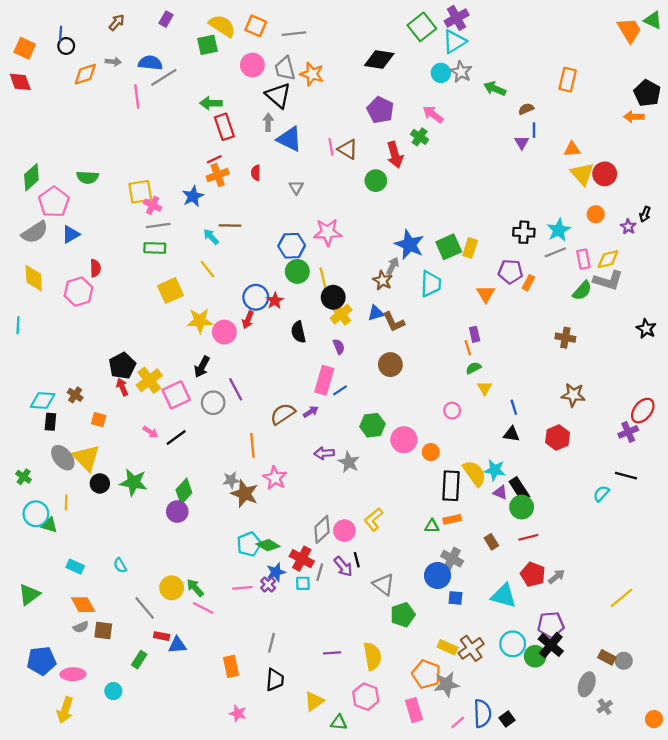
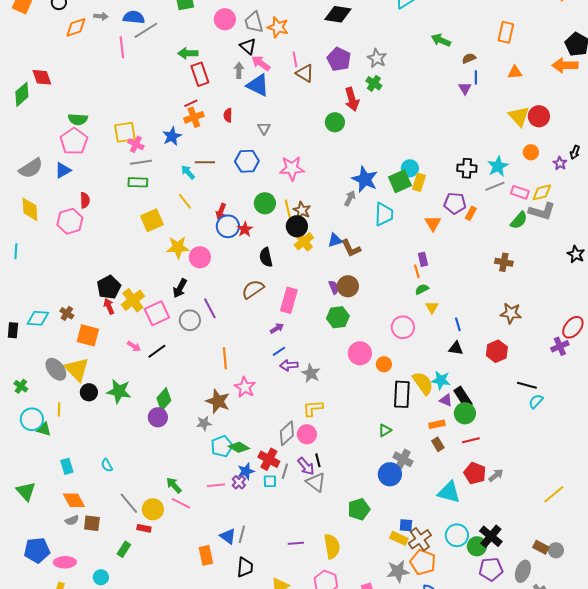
gray star: (461, 72) -> (377, 58), moved
cyan circle: (441, 73) -> (410, 168), moved
red diamond: (20, 82) -> (42, 77), moved
black triangle: (278, 95) -> (248, 46), size x0.7
pink arrow: (433, 114) -> (261, 63), moved
orange arrow: (634, 117) -> (565, 65), size x1.4
pink line: (331, 147) -> (295, 59), moved
brown triangle: (348, 149) -> (305, 73), moved
orange triangle: (572, 149) -> (515, 72), moved
green diamond: (31, 177) -> (22, 94), moved
pink pentagon: (54, 202) -> (74, 141), moved
blue hexagon: (292, 246) -> (247, 161), moved
pink rectangle: (583, 259) -> (520, 192), turned -60
brown star: (383, 280) -> (302, 210), moved
red arrow: (248, 320) -> (221, 211), moved
purple semicircle: (339, 347) -> (334, 287), moved
blue line: (340, 390) -> (279, 351), moved
pink circle: (452, 411) -> (403, 327), size x1.5
brown semicircle: (283, 414) -> (253, 289), moved
orange square: (99, 420) -> (88, 335), size x1.6
black rectangle: (50, 422) -> (13, 330), moved
green hexagon: (372, 425) -> (338, 317), moved
black line: (626, 476) -> (527, 385), moved
gray star: (231, 480) -> (204, 423), moved
yellow L-shape: (374, 519) -> (313, 408), moved, turned 35
orange rectangle: (452, 519) -> (437, 424), moved
green triangle: (432, 526) -> (385, 430), turned -32
cyan rectangle: (75, 567) -> (67, 466), turned 49
gray triangle: (384, 584) -> (316, 482), moved
yellow circle: (172, 588) -> (153, 509), moved
green triangle: (29, 595) -> (26, 491), turned -35
blue square: (455, 598) -> (406, 525), moved
purple pentagon: (551, 625) -> (491, 569), moved
blue triangle: (177, 645) -> (228, 536), moved, turned 42
orange pentagon: (426, 674) -> (423, 562), moved

